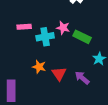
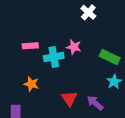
green rectangle: (82, 37) -> (110, 57), moved
orange star: (39, 67) -> (31, 84), moved

